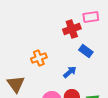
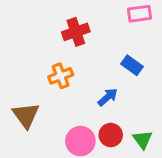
red cross: (72, 29) -> (76, 32), moved

